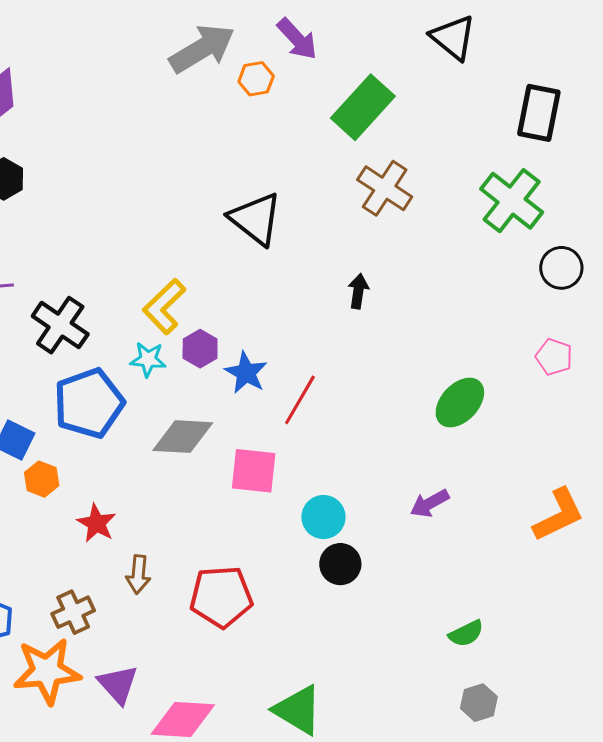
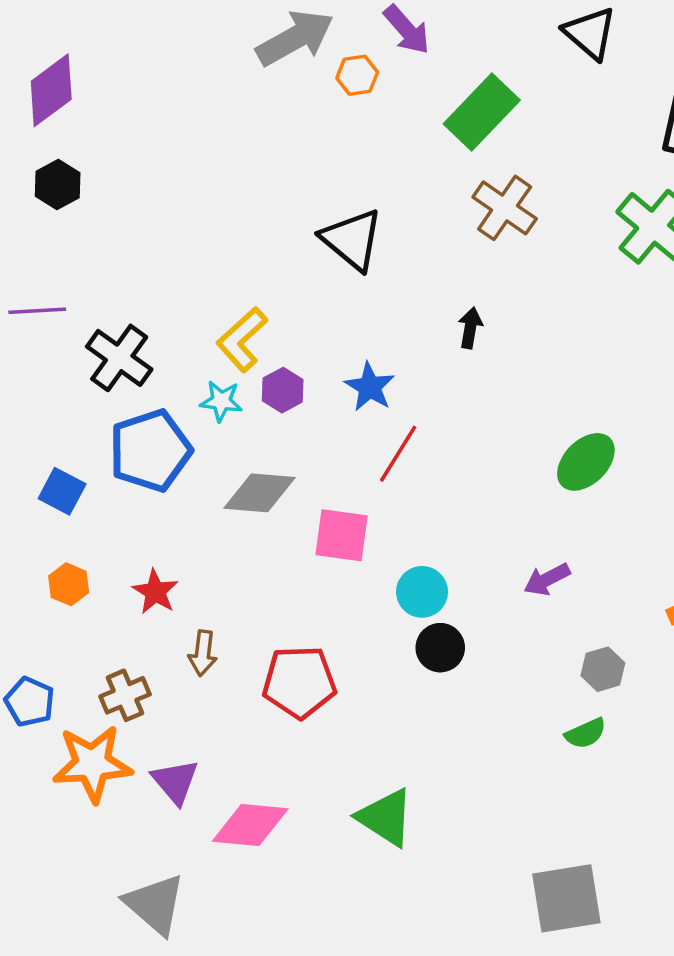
blue star: (246, 373) -> (370, 387), moved
orange hexagon: (42, 479) -> (69, 584), moved
gray hexagon: (479, 703) -> (603, 669), moved

